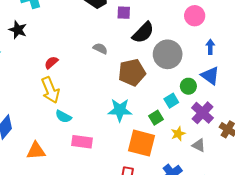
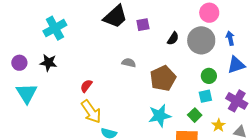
black semicircle: (143, 33) -> (173, 38), moved, size x0.6
gray circle: (168, 54) -> (201, 40), moved
blue triangle: (210, 76) -> (236, 65), turned -42
green circle: (188, 86) -> (209, 76), moved
cyan square: (171, 101) -> (205, 96), turned 32

